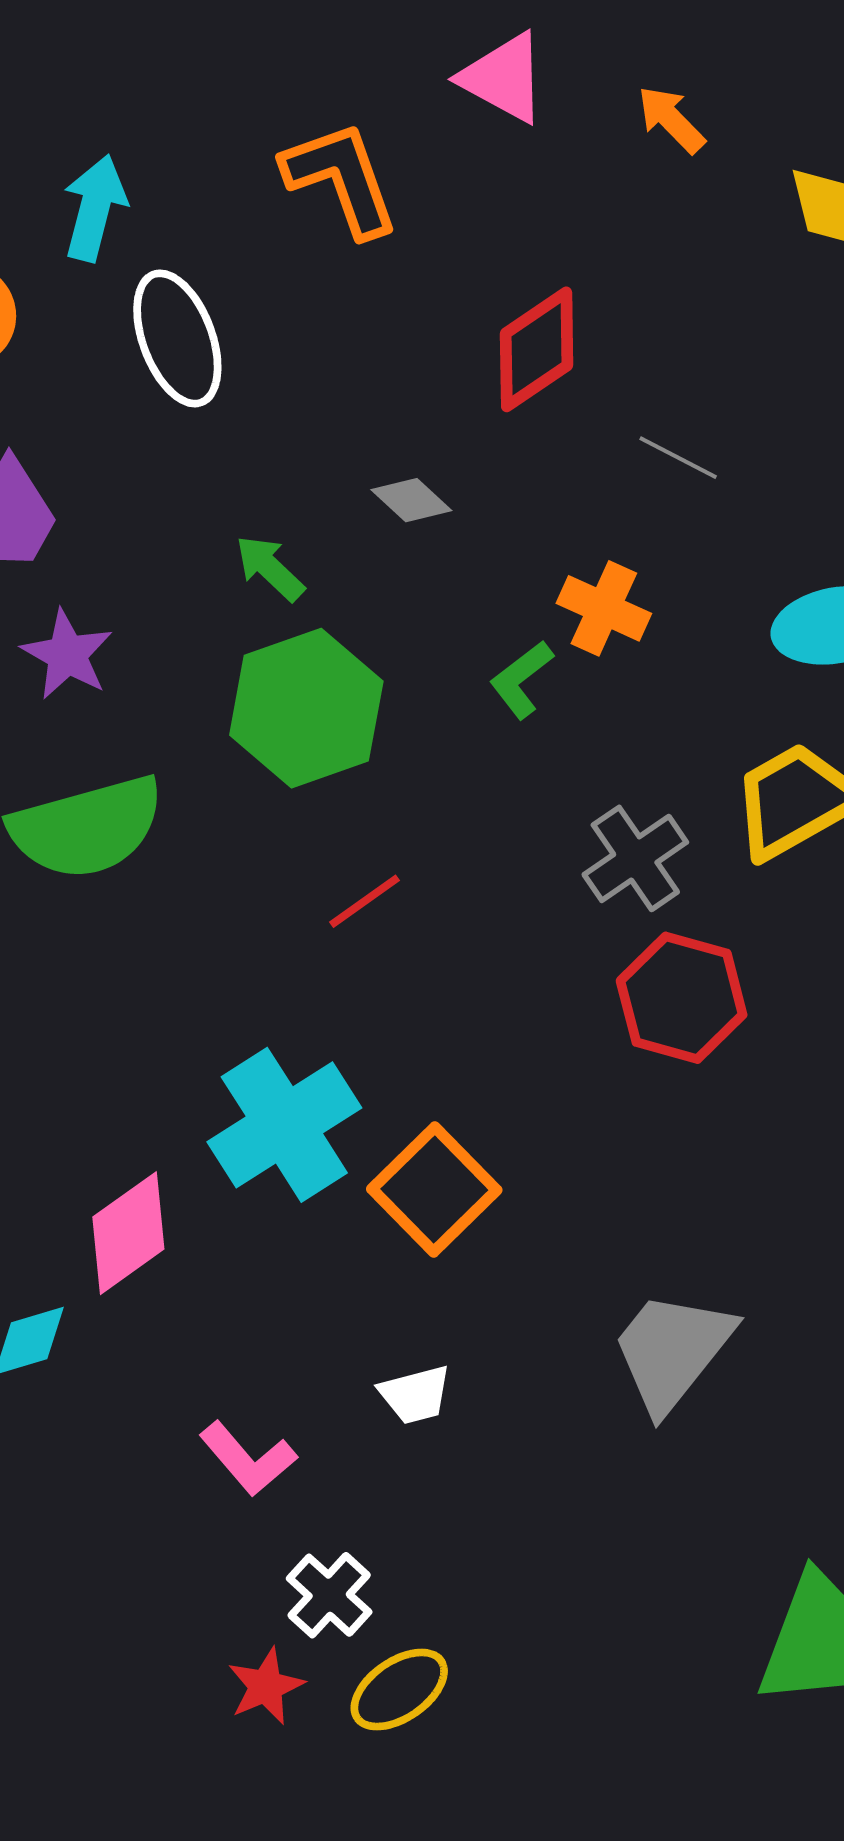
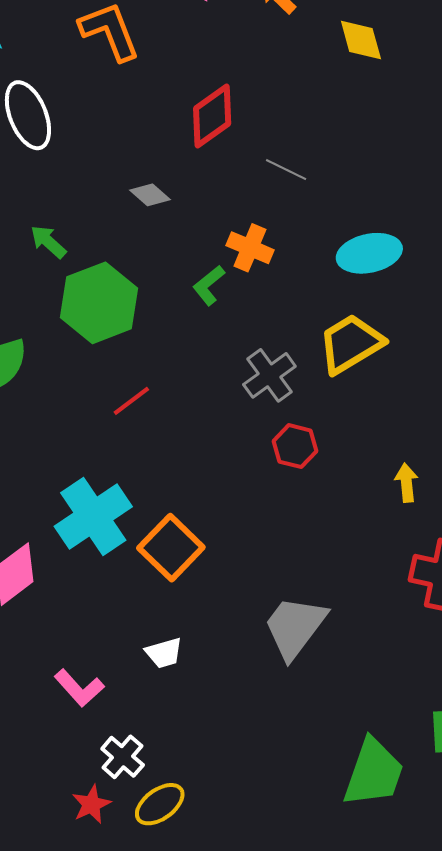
green arrow: (270, 568) -> (48, 242), moved
red hexagon: (682, 998) -> (295, 446), size x0.7

